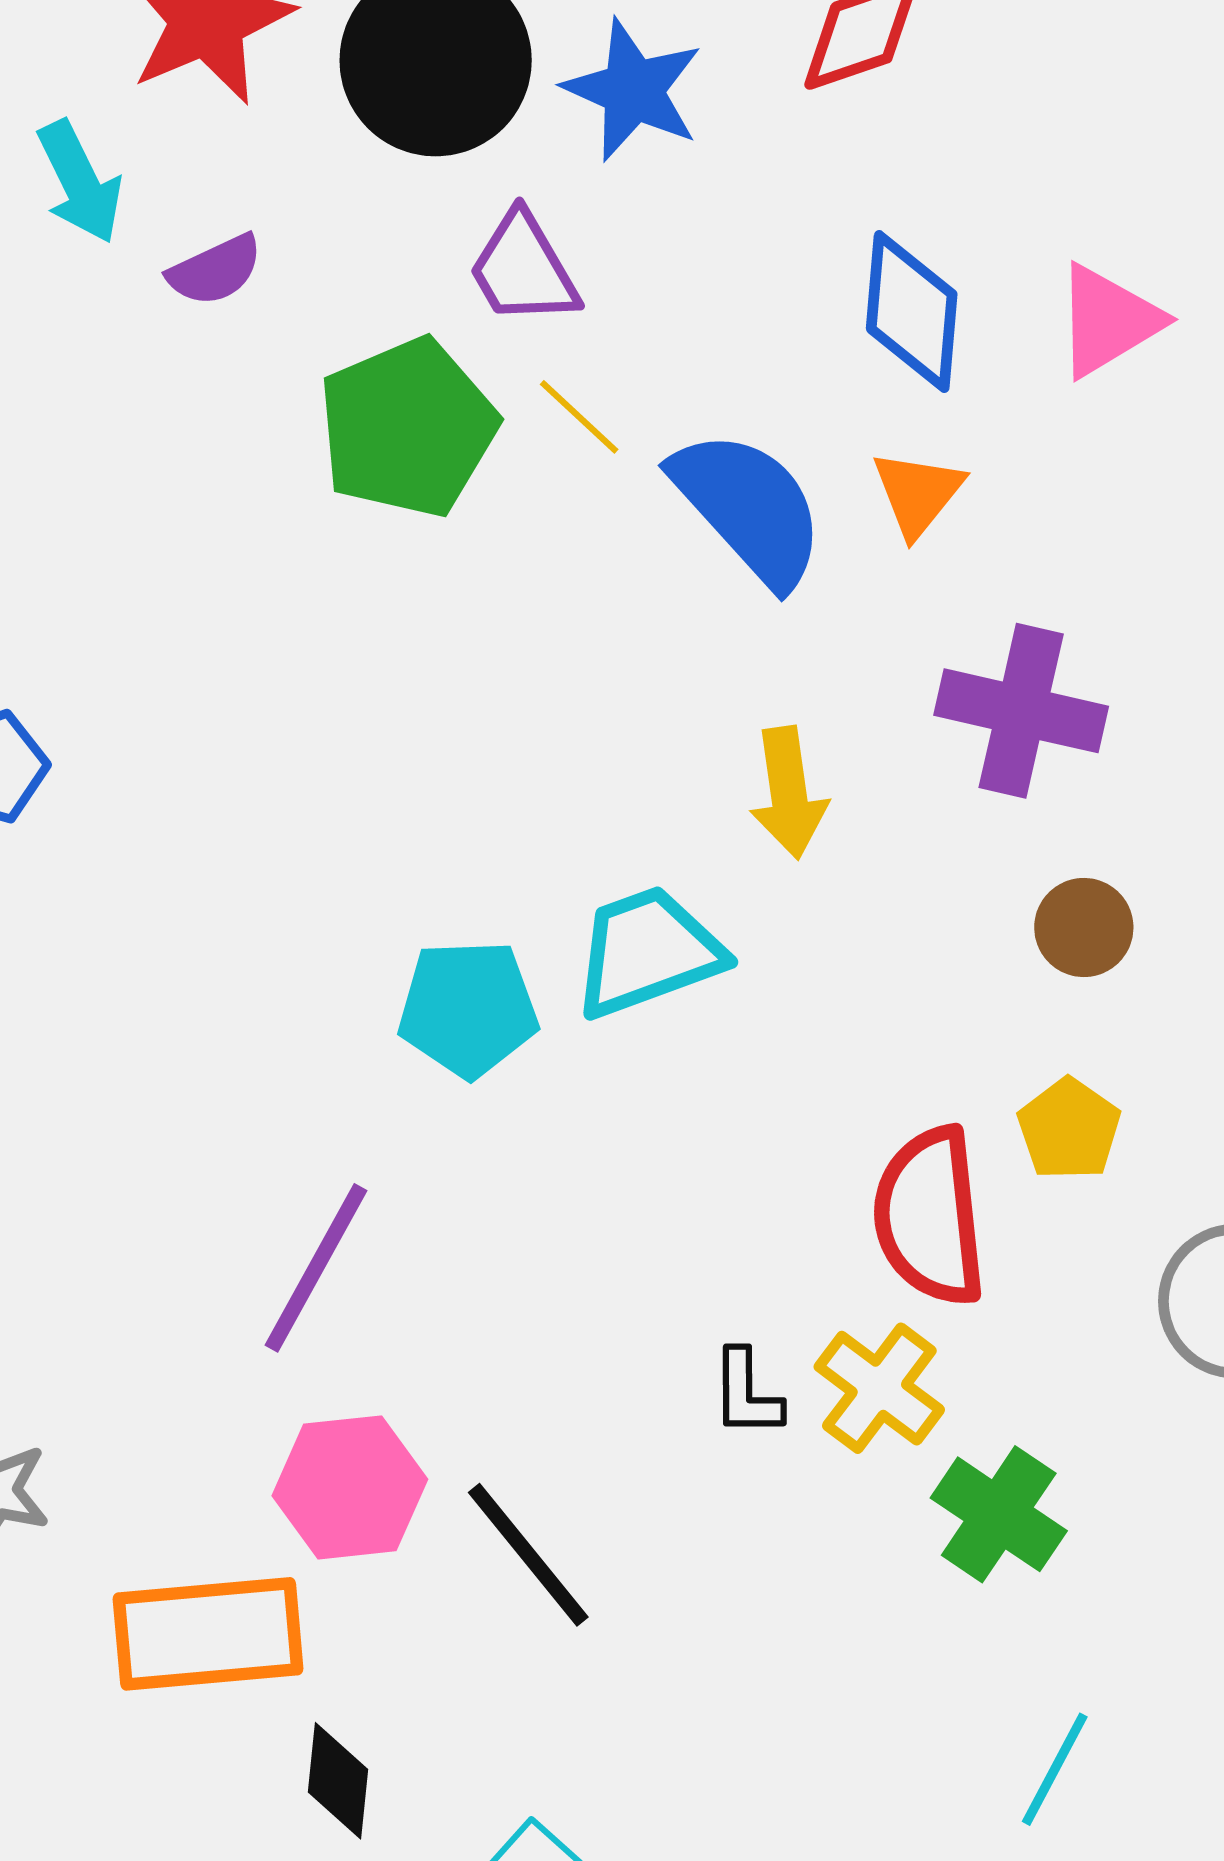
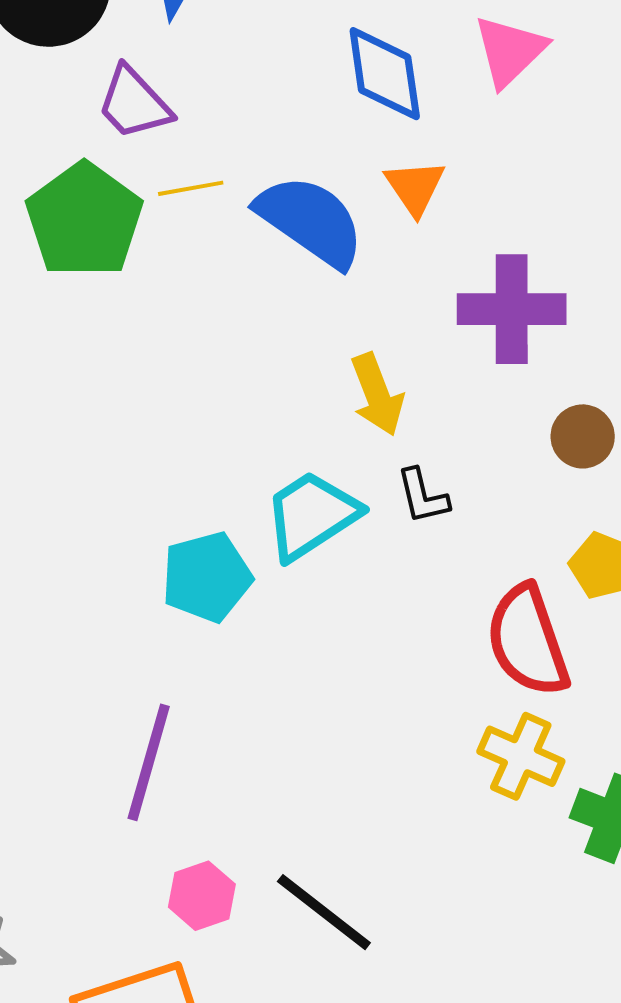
yellow line: (579, 417) -> (191, 188), turned -40
black L-shape: (746, 1393) -> (423, 496), moved
pink hexagon: (350, 1487) -> (202, 896), size x0.7

